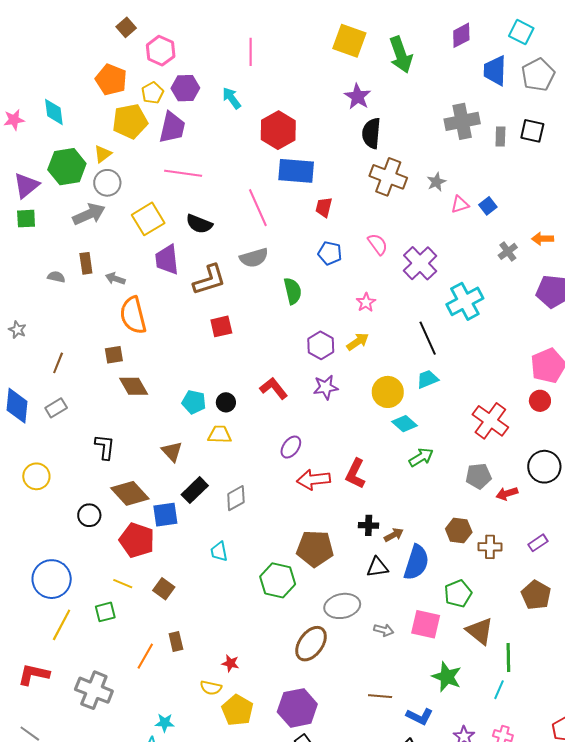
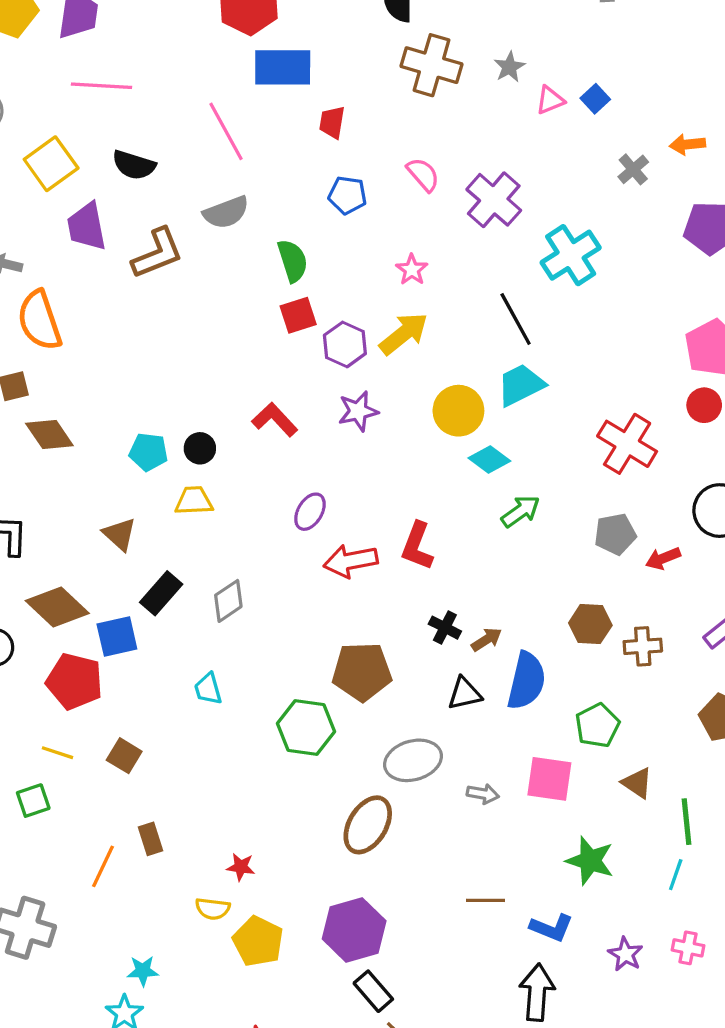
red square: (221, 326) -> (298, 315), moved
yellow arrow: (358, 342) -> (404, 334), size x1.4
cyan trapezoid: (427, 379) -> (521, 385), size x1.4
black cross: (369, 525) -> (445, 628), turned 30
brown triangle: (480, 631) -> (637, 783), size x0.7

